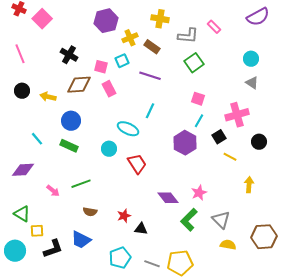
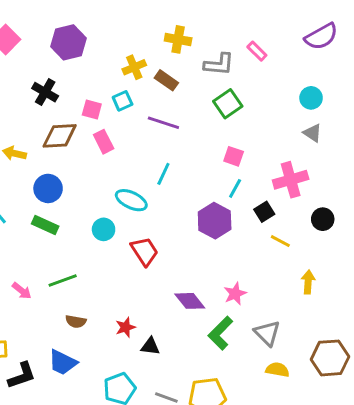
purple hexagon: (106, 21) -> (68, 42), moved

